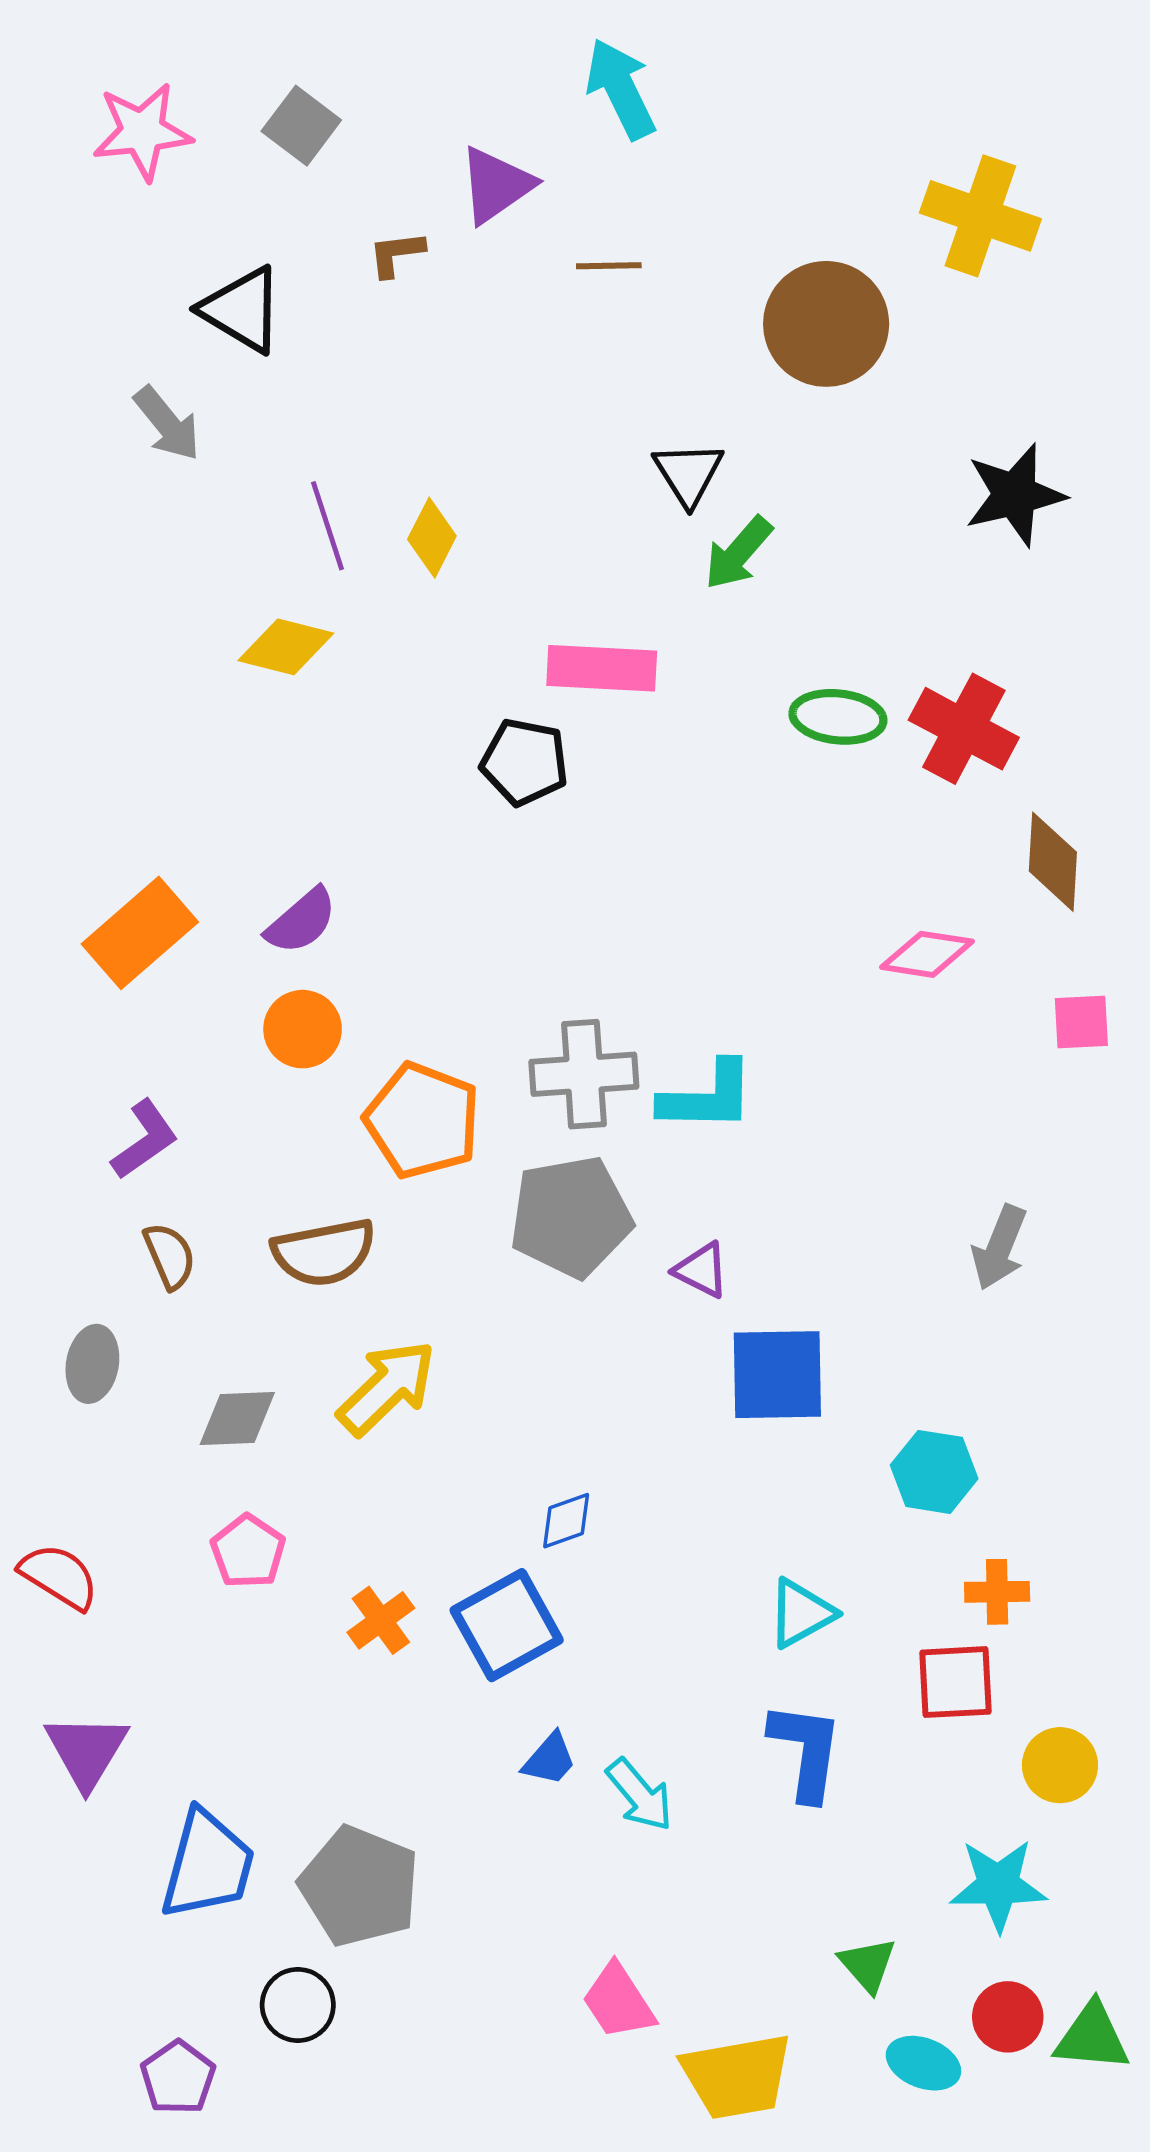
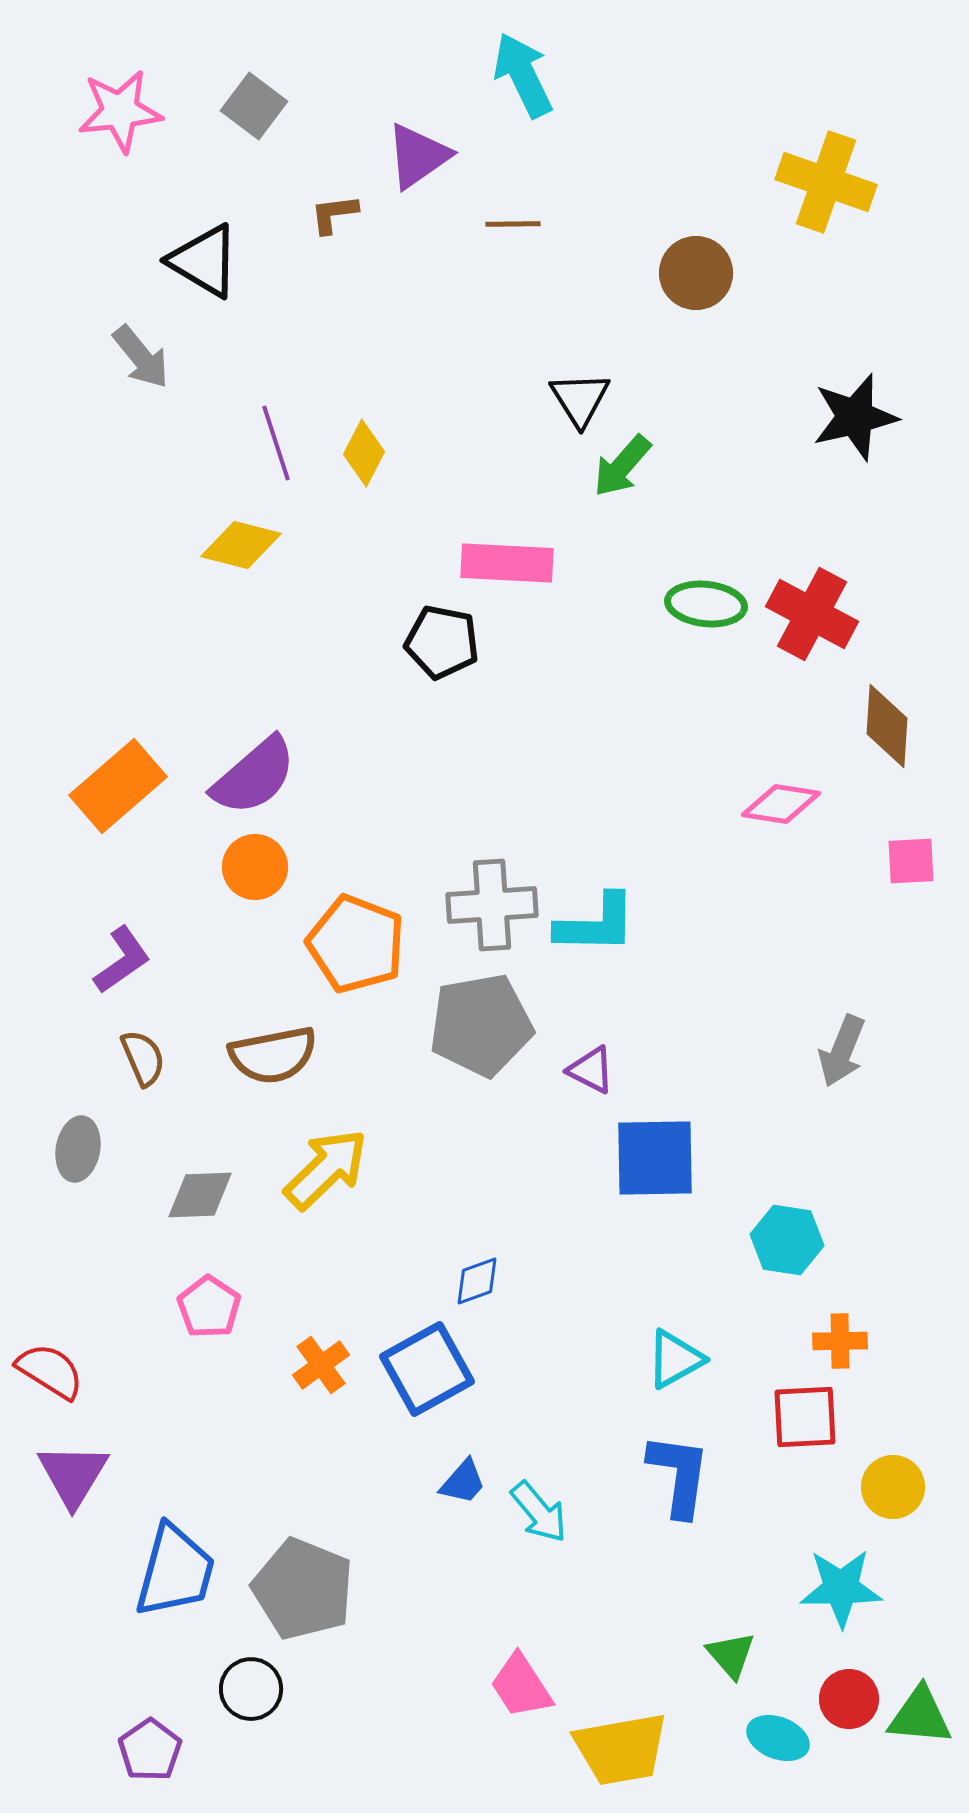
brown circle: (826, 324) -> (696, 273), size x0.7
purple semicircle: (301, 921) -> (254, 776), size x1.4
red semicircle: (59, 1576) -> (50, 1371), moved

